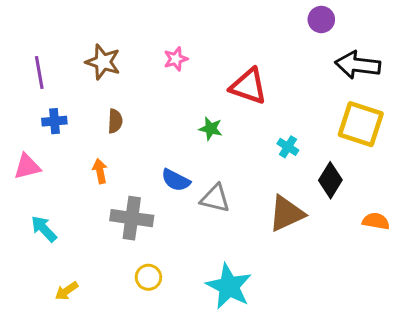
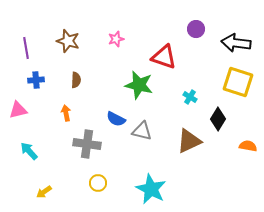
purple circle: (321, 19) -> (196, 29), moved
green star: (211, 129) -> (139, 85), size x1.8

